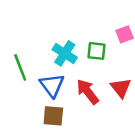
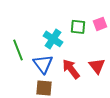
green square: (97, 51) -> (78, 27), moved

